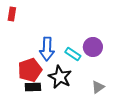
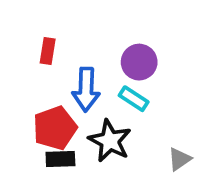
red rectangle: (12, 14) -> (48, 51), moved
purple circle: (93, 47) -> (139, 62), moved

